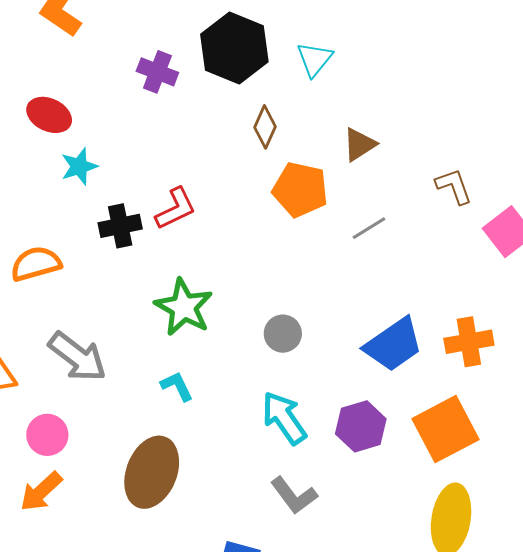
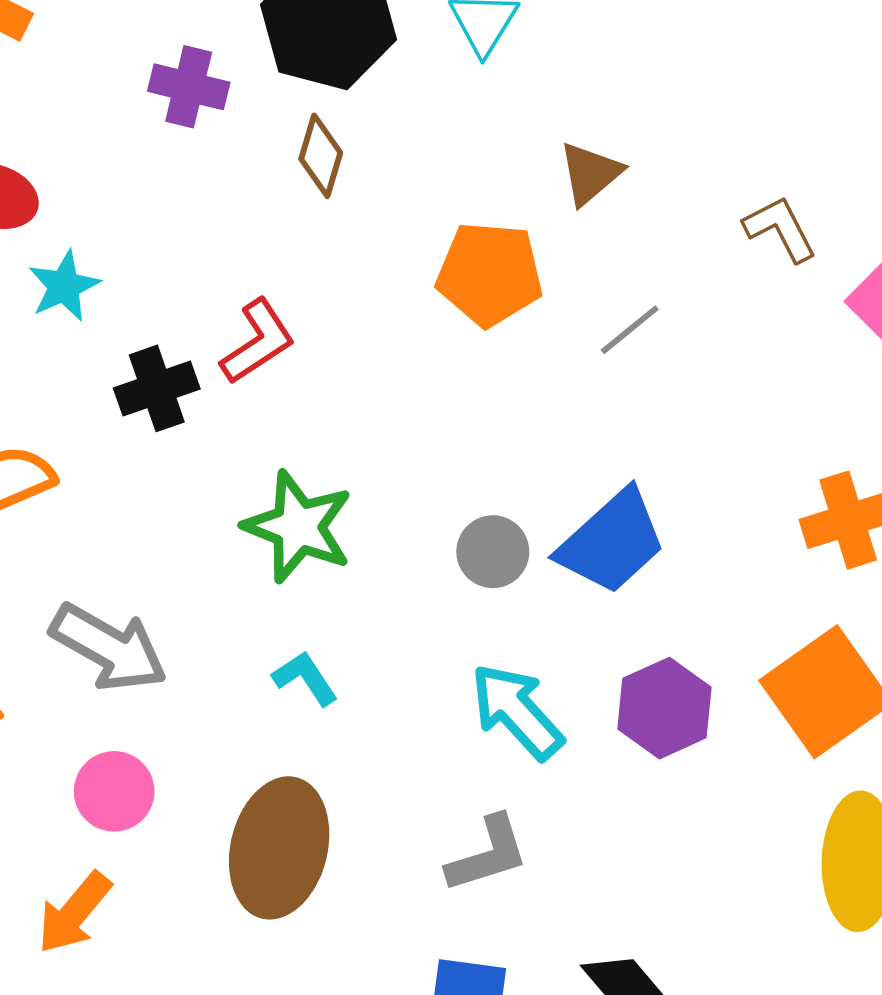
brown diamond: (265, 127) -> (321, 156), moved
blue trapezoid: (393, 345) -> (612, 542), moved
pink circle: (47, 435) -> (114, 791), moved
gray L-shape: (294, 495) -> (488, 854), moved, turned -63

